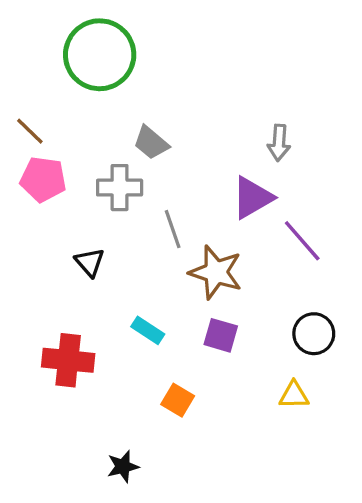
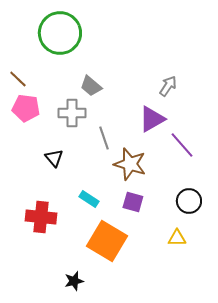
gray arrow: (279, 143) -> (168, 86), turned -150
orange square: (178, 400) -> (107, 241), size x2.0

